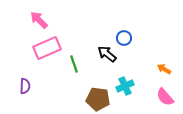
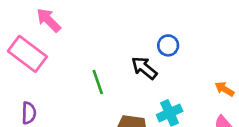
pink rectangle: (47, 48) -> (27, 54), moved, turned 60

